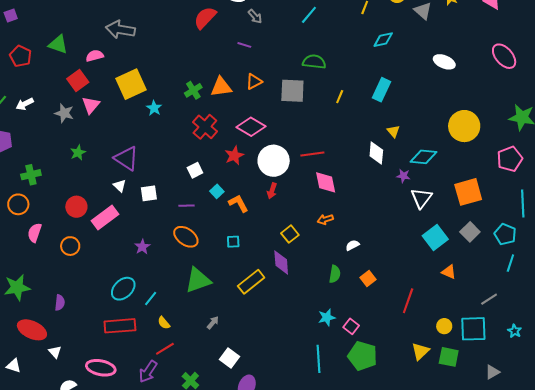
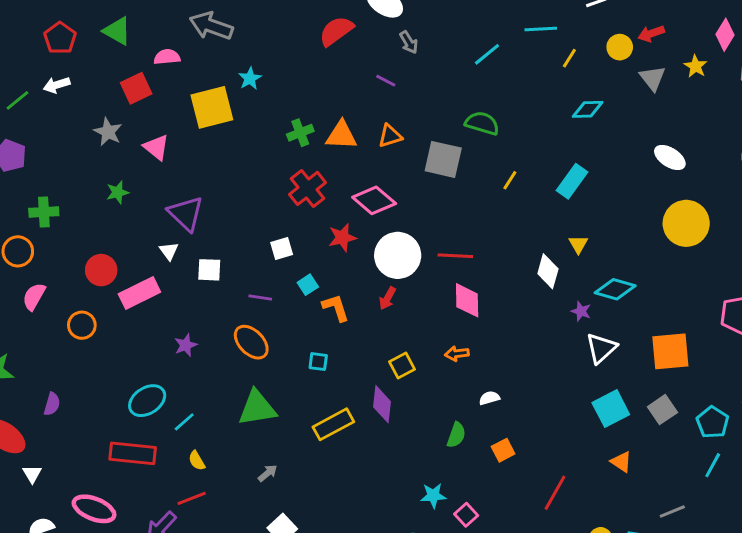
white arrow: (25, 104) -> (57, 85), moved
pink triangle: (91, 105) -> (156, 147), moved, turned -42
cyan star: (154, 108) -> (250, 79), moved
yellow circle: (464, 126) -> (686, 223), moved

